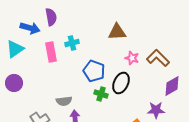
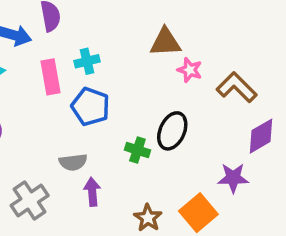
pink star: (132, 58) -> (190, 70), moved
blue pentagon: (94, 71) -> (90, 107), moved

